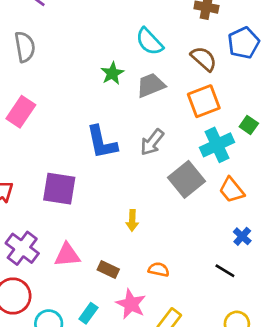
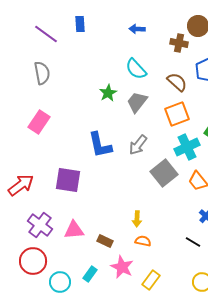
gray trapezoid: (151, 85) -> (137, 102), turned -30
yellow arrow: (132, 220) -> (137, 219), moved

